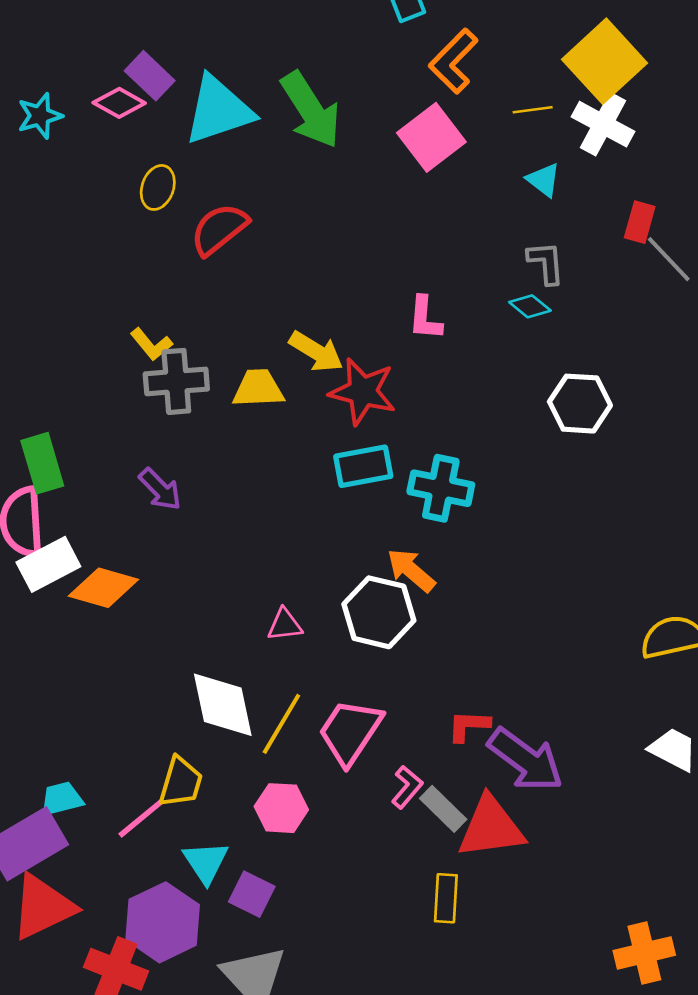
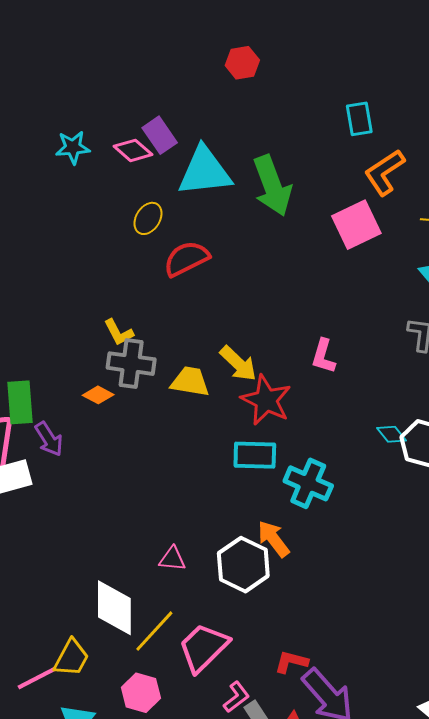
cyan diamond: (530, 306) -> (391, 434), moved
purple arrow: (160, 489) -> (49, 439), moved
orange diamond: (103, 588) -> (98, 395), moved, size x0.6

